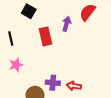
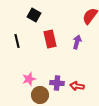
purple arrow: (66, 24) -> (77, 42), moved
pink star: (16, 65) -> (29, 79), moved

